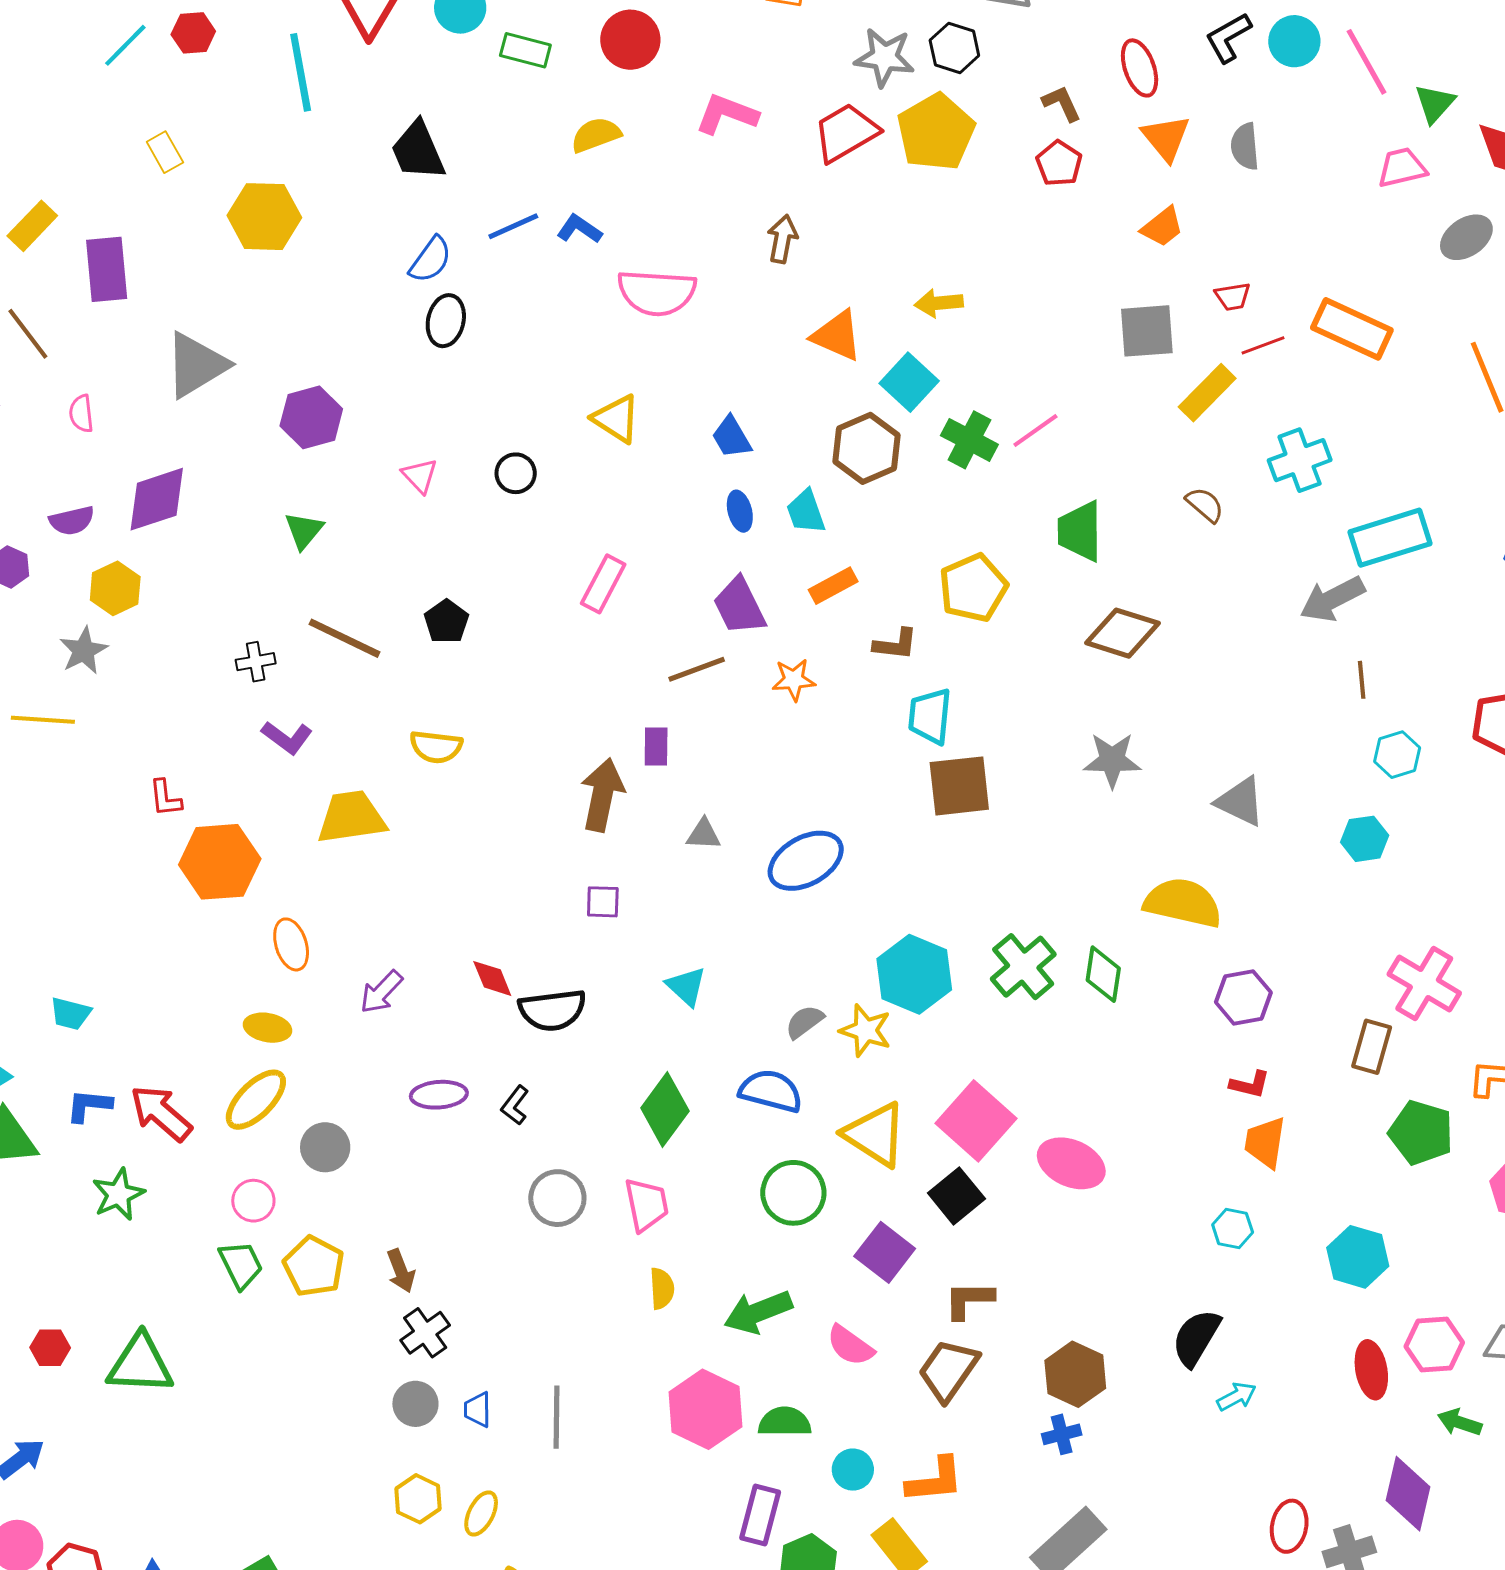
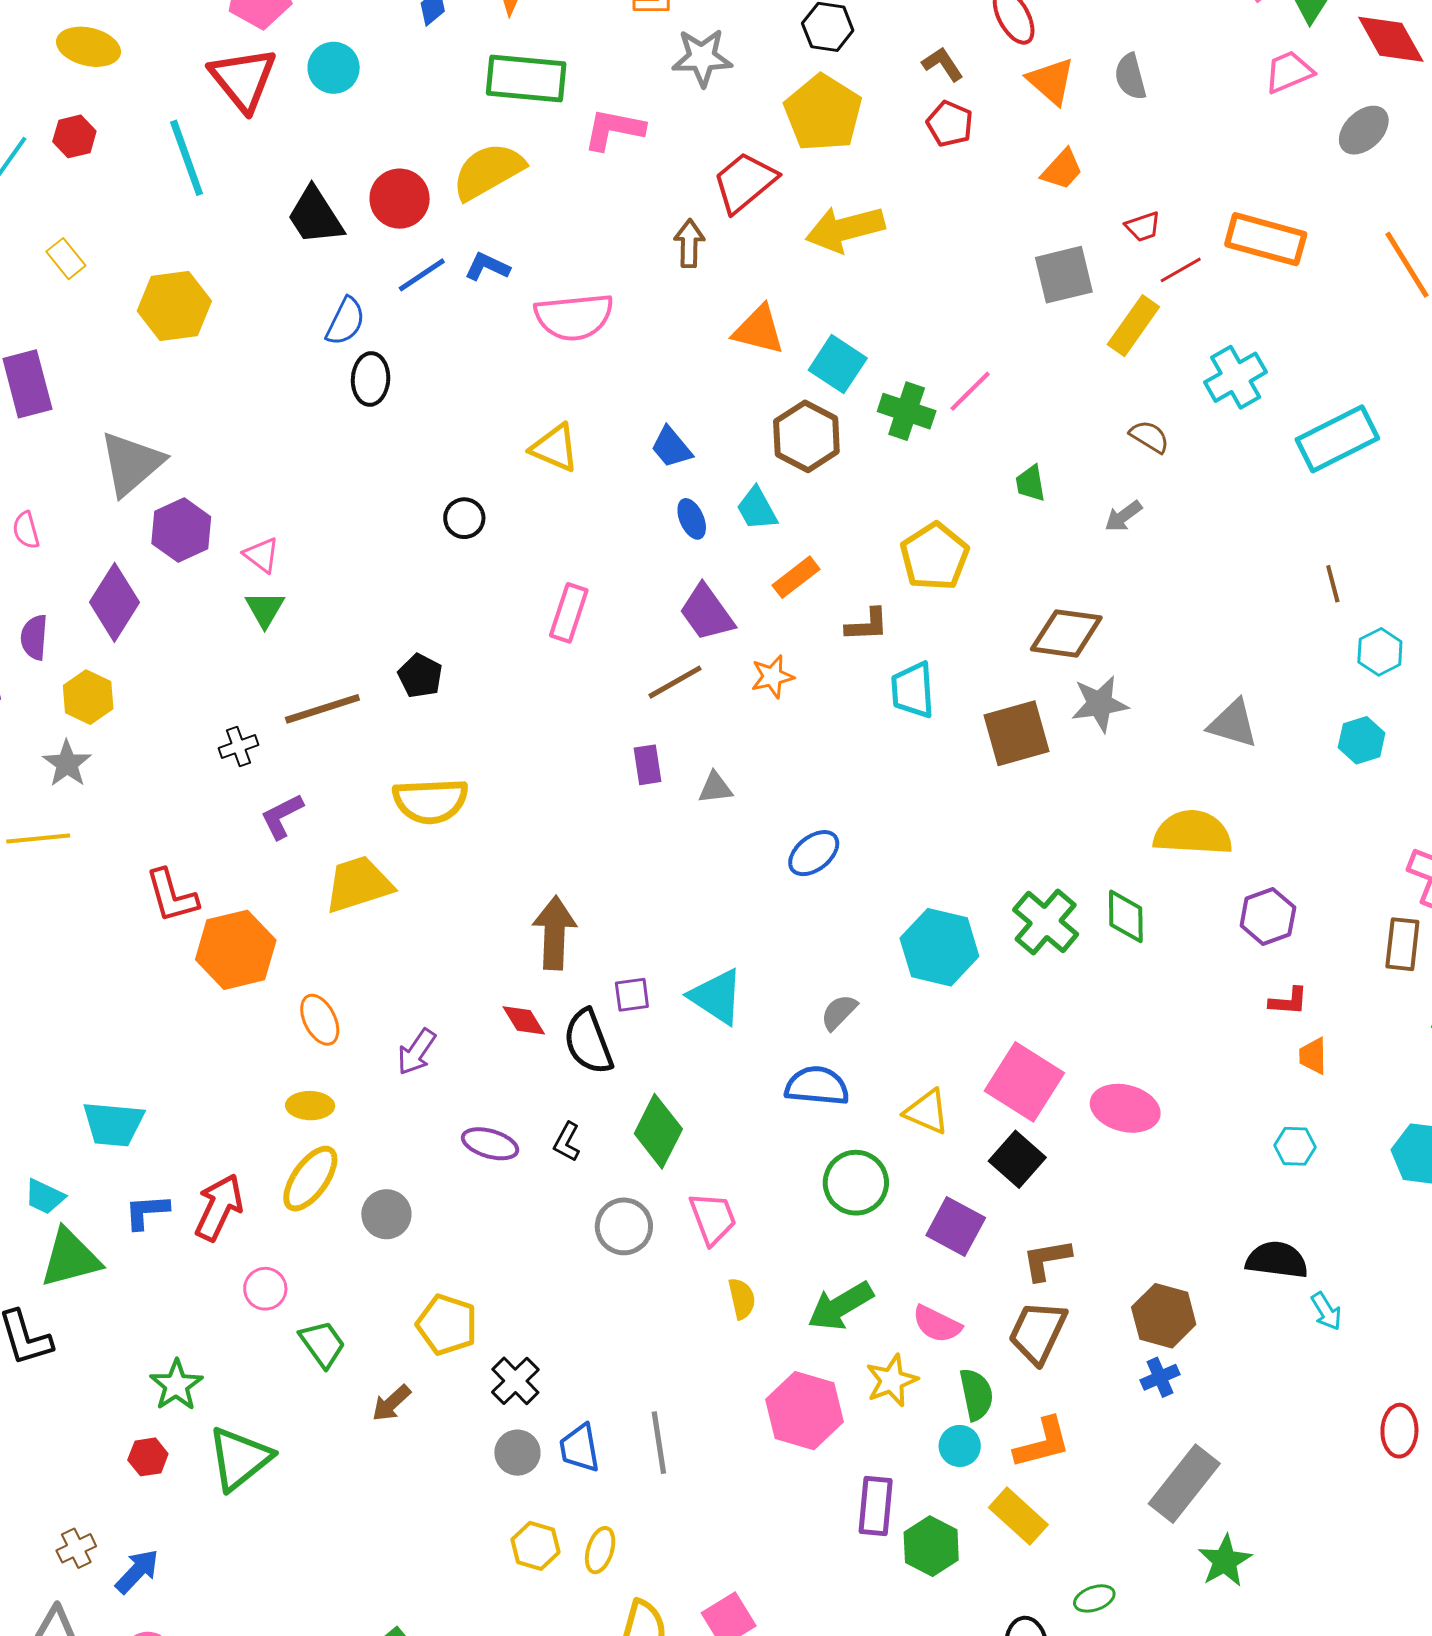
red circle: (630, 40) -> (400, 199), moved
green rectangle: (525, 50) -> (526, 78), moved, size x1.6
gray star: (884, 57) -> (702, 58), moved
red trapezoid: (846, 133) -> (745, 182), moved
yellow semicircle: (596, 135) -> (488, 171), size x1.5
yellow arrow: (939, 303) -> (845, 229), moved, size x1.6
purple hexagon: (311, 417) -> (181, 530), moved
pink triangle: (420, 476) -> (262, 555), moved
purple diamond: (157, 499) -> (114, 602), turned -30
purple semicircle: (72, 521) -> (34, 637), turned 117
green trapezoid: (1080, 531) -> (1031, 483), size x0.6
gray arrow: (1332, 599) -> (1123, 516), moved, size x0.6
brown diamond: (1122, 633) -> (1066, 633), moved
brown line: (344, 638) -> (322, 709), turned -34
purple L-shape: (287, 737) -> (282, 816), turned 126
yellow semicircle: (436, 747) -> (430, 801), size x1.4
brown square: (959, 786) -> (1016, 733), moved
brown arrow: (602, 795) -> (554, 933), moved
red L-shape: (165, 798) -> (172, 896), size x1.5
gray triangle: (704, 834) -> (715, 788), moved
blue ellipse: (806, 861) -> (814, 853), size x0.7
purple square: (603, 902) -> (632, 995), moved
cyan triangle: (686, 986) -> (716, 997), size x1.4
black semicircle: (552, 1010) -> (588, 1042), turned 86
cyan trapezoid: (70, 1014) -> (113, 1124), size x1.5
yellow star: (866, 1030) -> (892, 1380), moved, turned -30
purple ellipse: (439, 1095) -> (490, 1144), turned 30
green diamond: (665, 1109) -> (658, 1131), moved
red arrow: (161, 1113) -> (219, 1207), turned 84
yellow triangle: (875, 1134) -> (927, 1112), size x0.7
orange trapezoid: (1265, 1142) -> (1313, 1056), size x0.7
green star: (118, 1194) -> (176, 1385), moved
pink circle: (253, 1201) -> (265, 1289), moved
yellow pentagon: (314, 1266) -> (447, 1325), moved
brown arrow: (401, 1271) -> (391, 1403), moved, turned 78
black semicircle: (1196, 1338) -> (1277, 1260), turned 76
green triangle: (140, 1364) -> (240, 1458), turned -32
cyan arrow: (1236, 1397) -> (1326, 1311), turned 96
blue trapezoid: (478, 1409) -> (580, 1448), size x1.4
green semicircle: (785, 1422) -> (976, 1394), moved, turned 88

